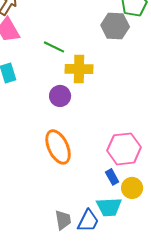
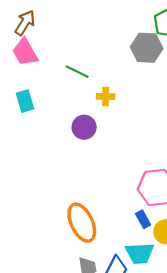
yellow cross: (79, 69) -> (106, 97), size x0.6
orange ellipse: (58, 147) -> (82, 223), moved

